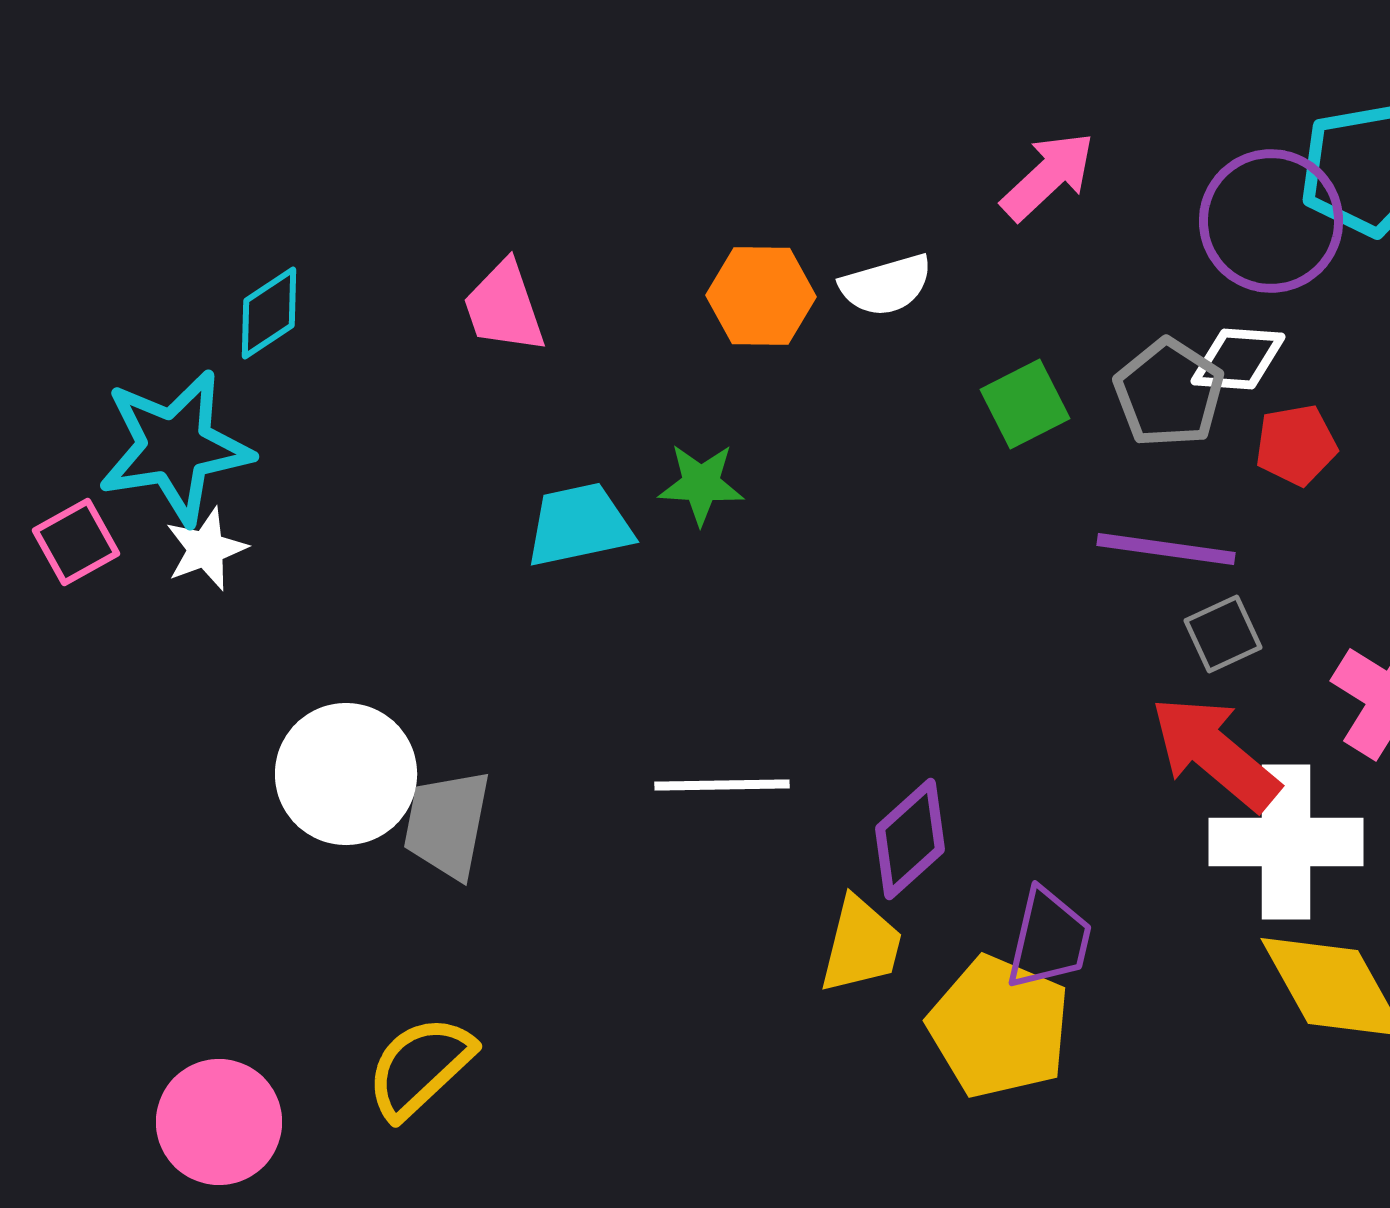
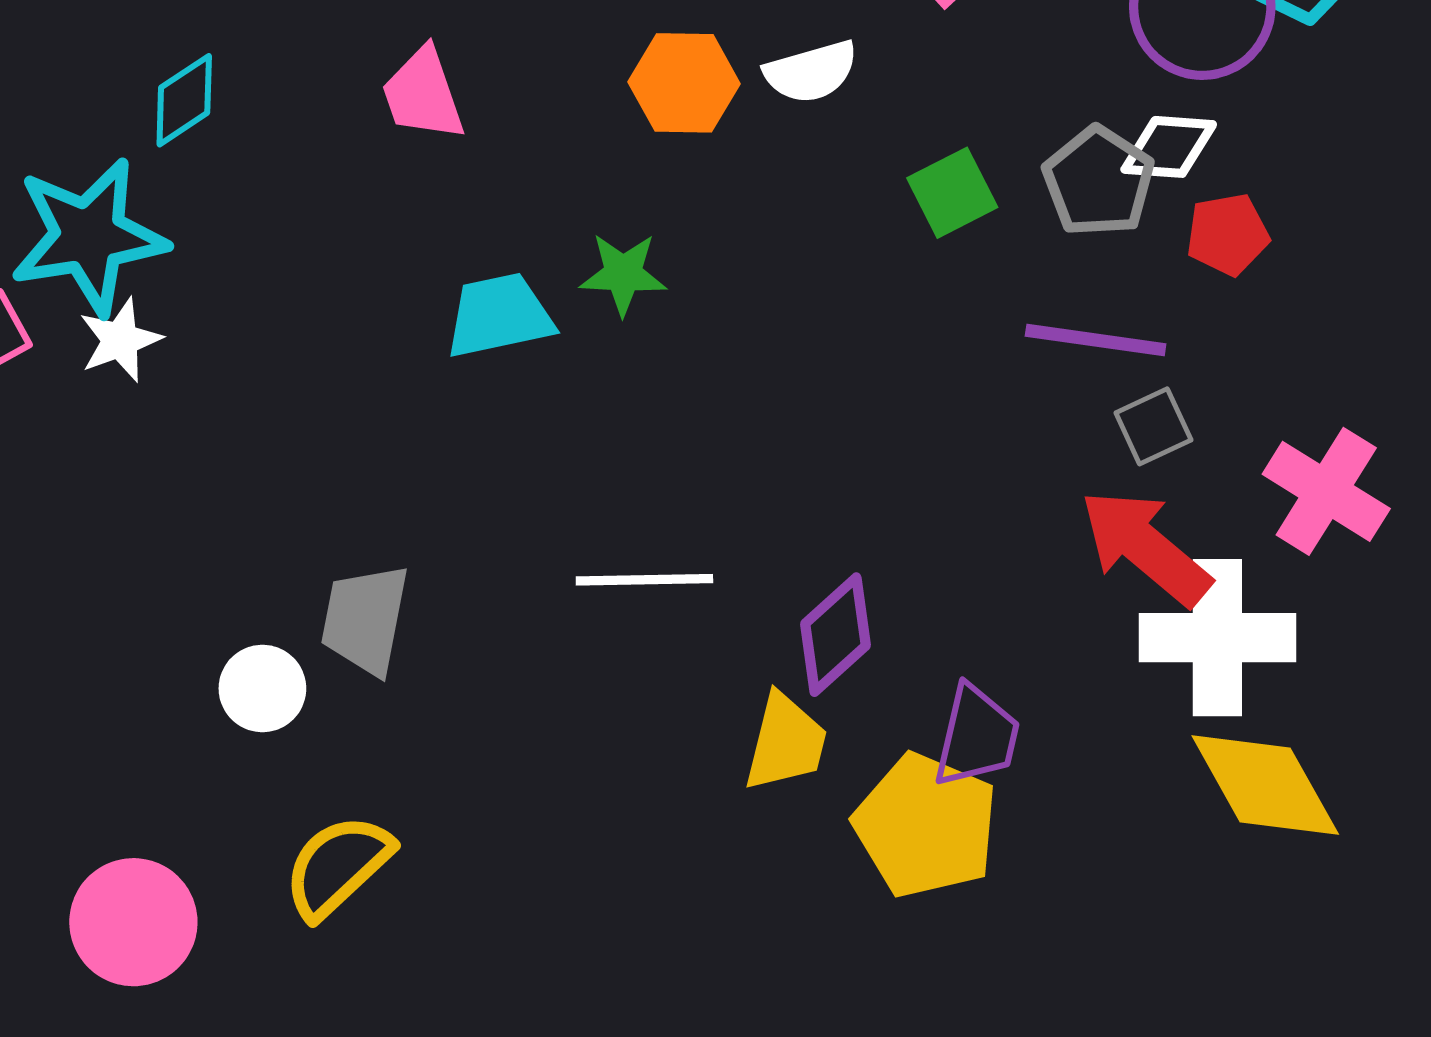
white circle: (346, 774) -> (262, 688), moved, size x0.6

